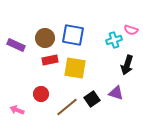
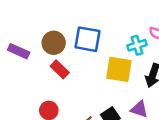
red rectangle: (50, 60) -> (60, 69), turned 56
yellow square: (75, 68) -> (119, 69), moved

